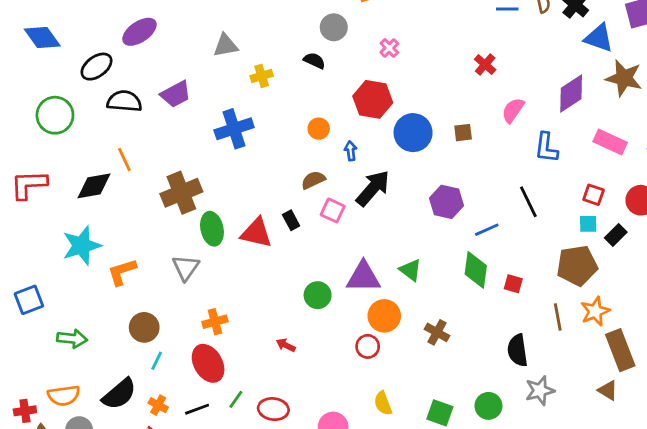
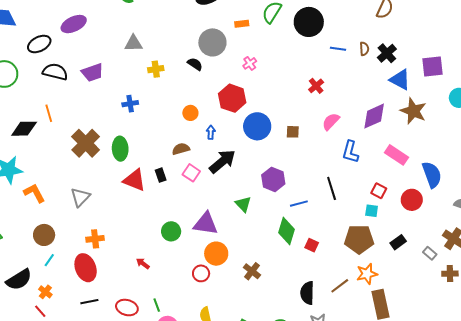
gray circle: (334, 27) -> (212, 42), size x1.4
blue cross: (234, 129) -> (130, 104), size x0.6
brown cross: (181, 193) -> (86, 143), turned -32
green ellipse: (212, 229) -> (120, 149), moved
black rectangle: (616, 235) -> (398, 242), moved
green triangle: (411, 270) -> (243, 204), moved
orange L-shape: (122, 272) -> (34, 193), turned 70
brown line: (558, 317) -> (340, 286), moved, turned 54
green line: (236, 399) -> (157, 305), moved, turned -64
black line: (197, 409) -> (89, 302), moved

